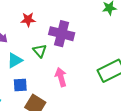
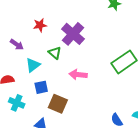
purple cross: (62, 34) -> (73, 34), turned 35
pink arrow: (61, 77) -> (78, 75), turned -60

